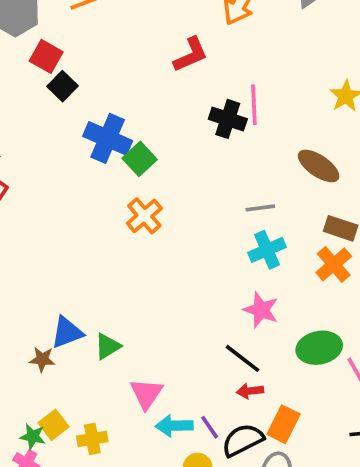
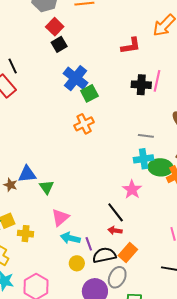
black cross: (228, 119) -> (141, 85), turned -30
green triangle: (108, 346) -> (46, 187), turned -49
green ellipse: (319, 348) -> (161, 167), moved

